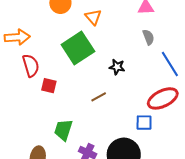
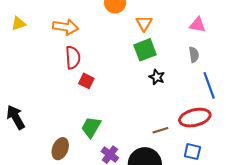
green square: (78, 48) -> (145, 50), moved, size x0.7
brown line: (99, 97) -> (160, 130), moved
blue square: (144, 123) -> (192, 152), moved

